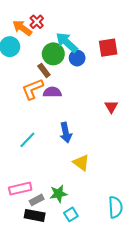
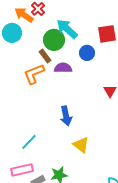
blue circle: (77, 58) -> (87, 53), moved
purple semicircle: (52, 92) -> (63, 68), moved
cyan line: (27, 140) -> (29, 142), moved

